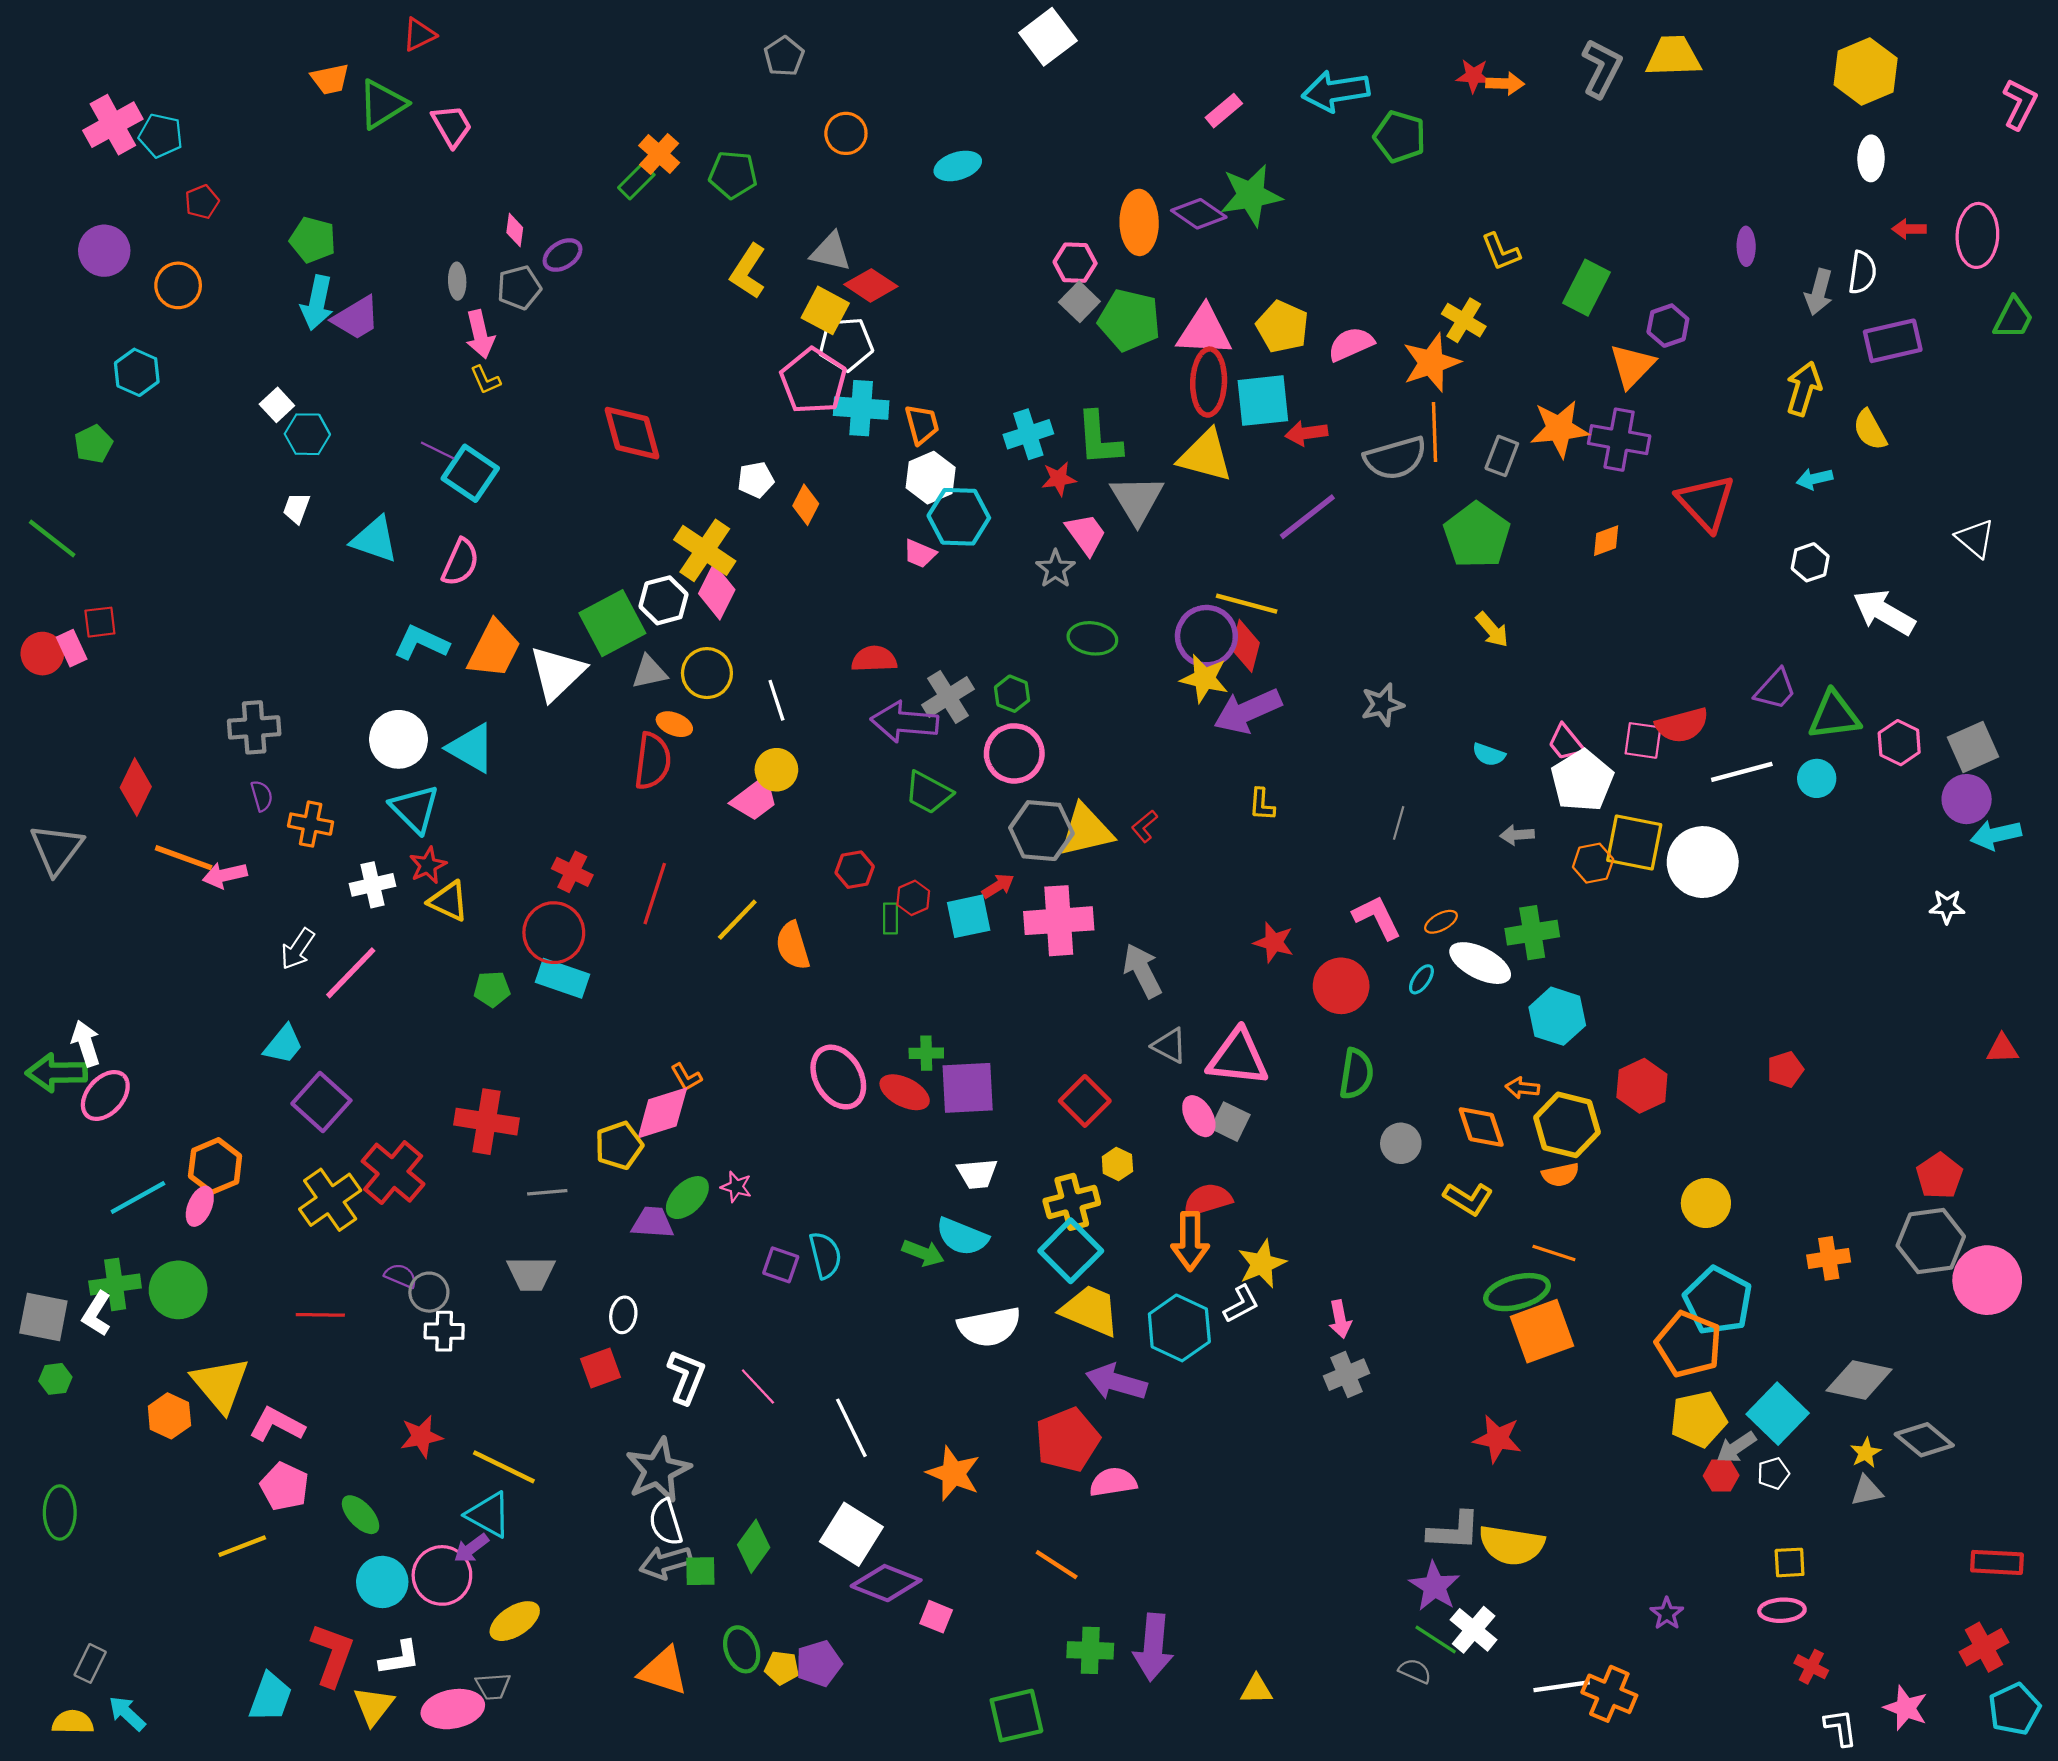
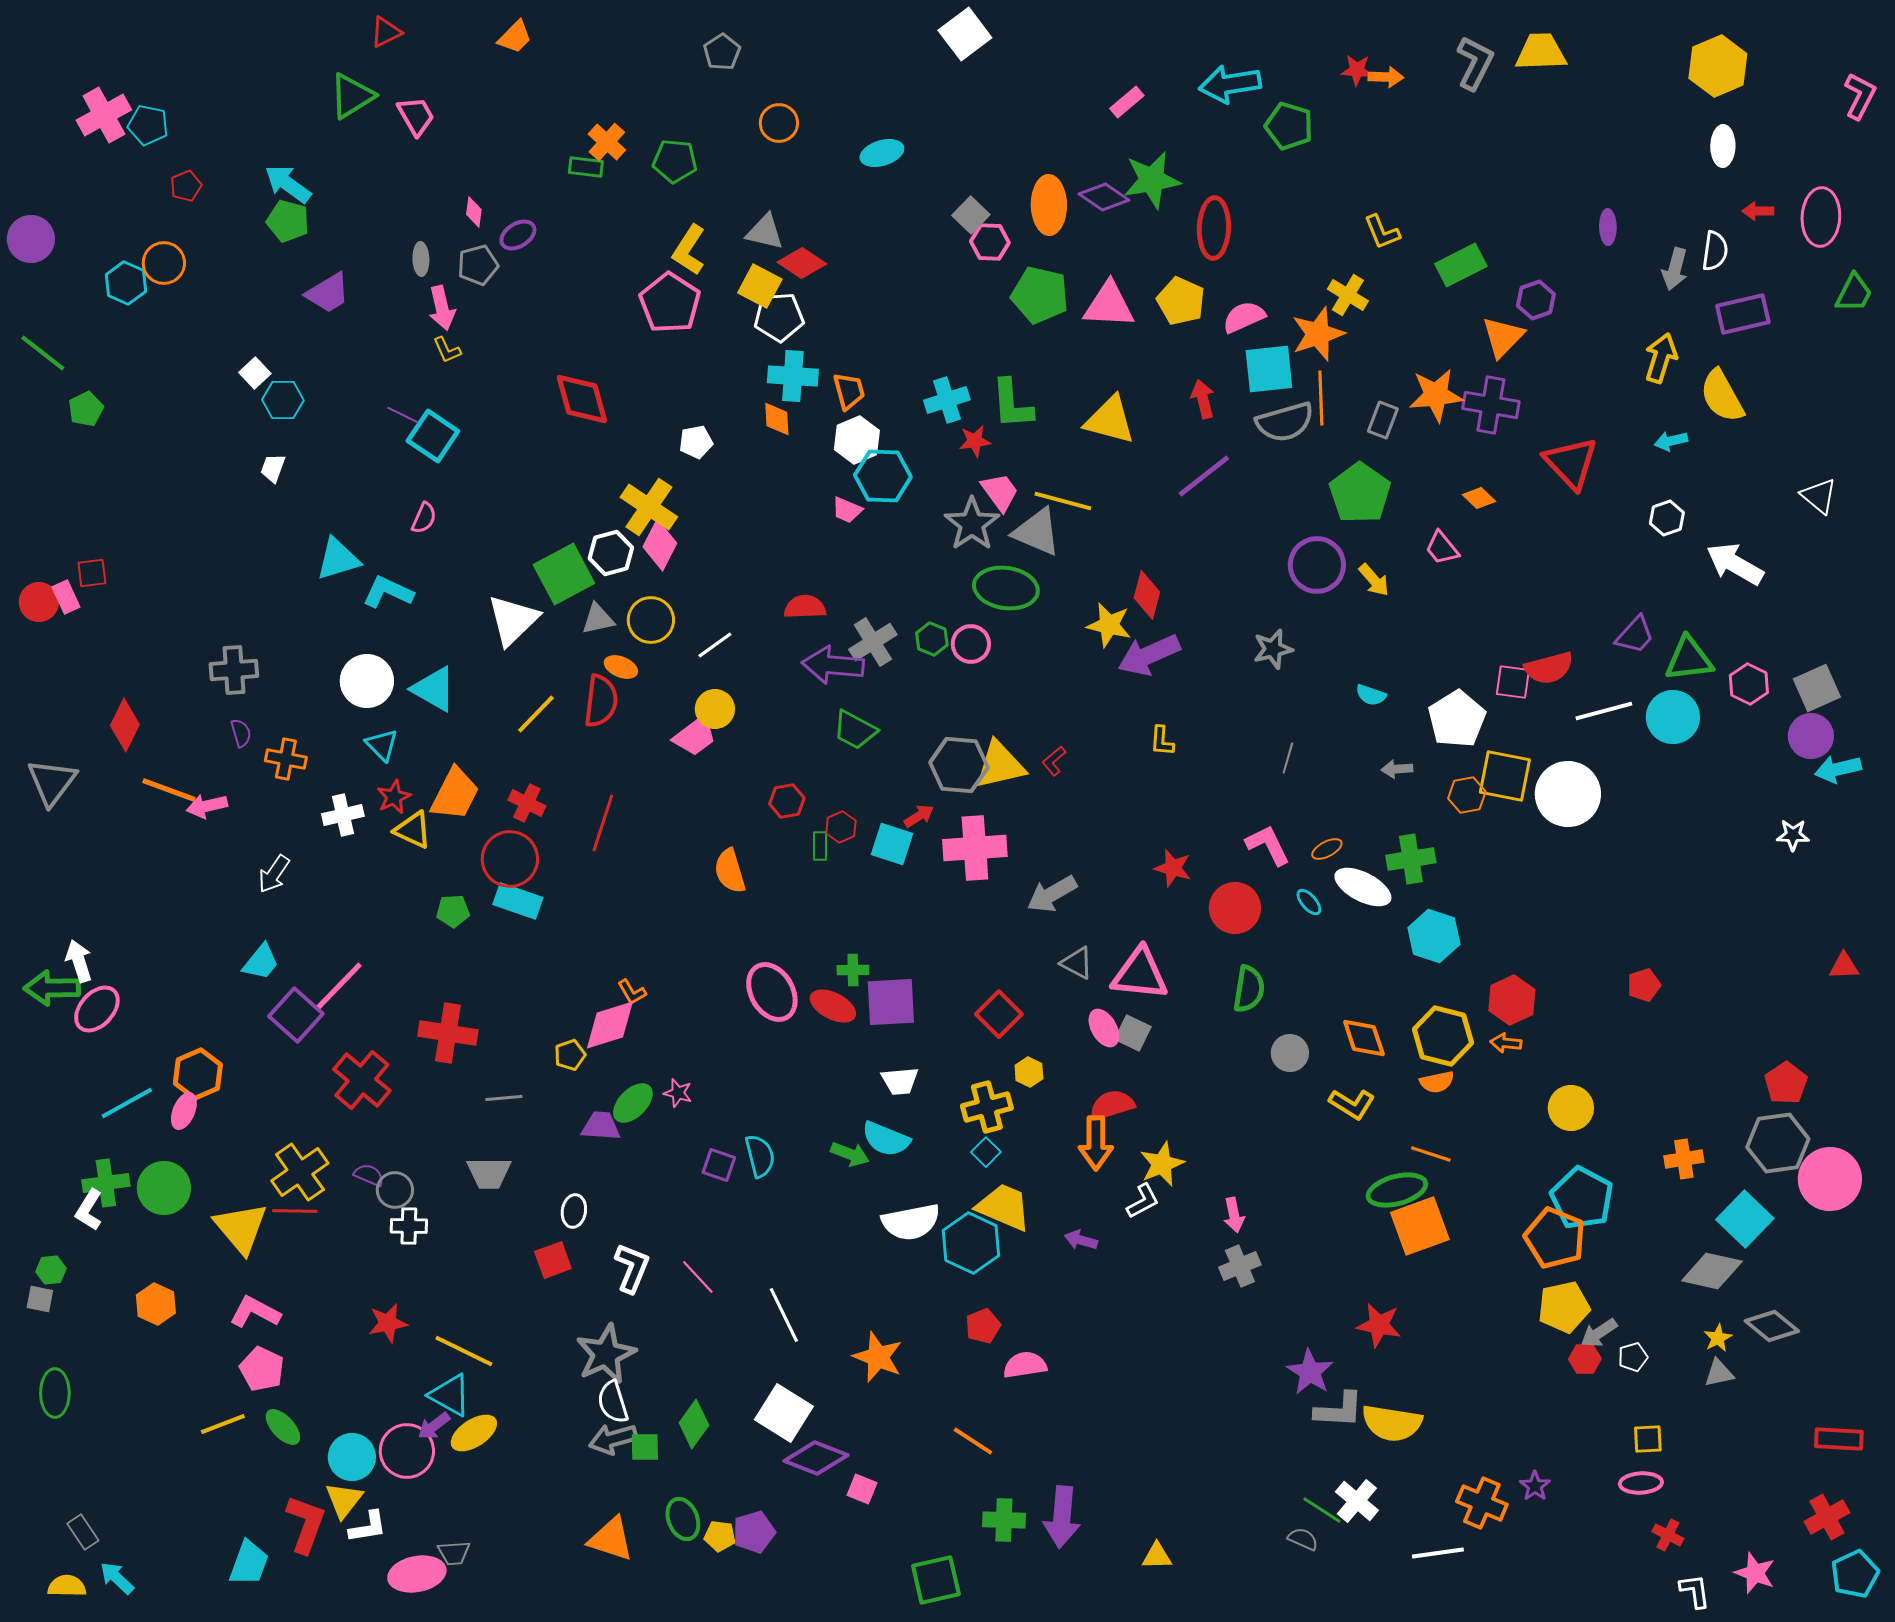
orange trapezoid: (330, 79) -> (515, 37), moved, turned -33
green rectangle: (636, 181) -> (586, 167), turned 52
purple circle: (104, 251) -> (31, 239), moved
green rectangle: (1587, 288) -> (1461, 265), turned 36
gray square: (1079, 302) -> (971, 215), moved
cyan arrow: (317, 303) -> (288, 184), moved, turned 114
cyan hexagon: (137, 372) -> (126, 283), moved
pink pentagon: (813, 381) -> (670, 303), moved
red ellipse: (1209, 382) -> (1214, 228), moved
cyan square: (1263, 401) -> (1269, 369), moved
yellow semicircle: (1870, 430) -> (1722, 396), size x1.4
red arrow: (1306, 433) -> (1203, 399), turned 84
gray triangle: (1137, 499) -> (1037, 532), moved, turned -36
orange diamond: (806, 505) -> (777, 419), moved, turned -30
green line: (52, 538) -> (43, 353), moved
cyan triangle: (375, 540) -> (338, 559), moved, turned -36
orange diamond: (1606, 541) -> (1479, 498), turned 64
pink semicircle: (460, 562) -> (424, 518), size x0.7
gray star: (1055, 569) -> (972, 524), size x1.5
yellow line: (1247, 604) -> (1063, 501), moved
purple circle: (1206, 636) -> (1317, 565), moved
green ellipse: (1092, 638) -> (1006, 588), size x1.4
orange trapezoid: (494, 649) -> (455, 794), moved
white line: (776, 700) -> (715, 645), turned 72
pink trapezoid: (1566, 743) -> (1442, 548), moved
pink circle: (1014, 753) -> (971, 644), moved, size x0.7
cyan circle: (1817, 778) -> (1673, 717), size x1.5
cyan triangle: (415, 809) -> (382, 745), size x0.7
cyan square: (969, 916) -> (892, 844), turned 30
yellow line: (737, 920) -> (536, 714), moved
gray arrow: (1142, 971) -> (1052, 894), turned -93
pink line: (351, 973) -> (339, 986), moved
cyan ellipse: (1421, 979) -> (1309, 902), turned -76
orange arrow: (1522, 1088) -> (1506, 1043), moved
yellow pentagon: (619, 1145) -> (570, 1055), size x0.7
yellow cross: (330, 1200) -> (300, 1172), moved
cyan square: (1071, 1251) -> (986, 1152), size x0.5
gray square: (43, 1317) -> (40, 1299), moved, size x0.6
cyan hexagon: (1179, 1328) -> (971, 1243), moved
purple arrow: (1116, 1382) -> (1081, 1240), moved, size x0.6
yellow triangle: (220, 1384) -> (241, 1228), moved
cyan square: (1778, 1414) -> (1745, 1219), moved
red pentagon: (1067, 1440) -> (983, 1326), size x0.6
green ellipse: (361, 1515) -> (283, 1427), moved
purple star: (1434, 1586) -> (1310, 1372), moved
yellow ellipse: (515, 1621) -> (474, 1433), moved
gray rectangle: (90, 1663) -> (83, 1532), turned -60
orange cross: (1609, 1694) -> (1482, 1503), moved
yellow triangle: (374, 1706) -> (344, 1500), moved

